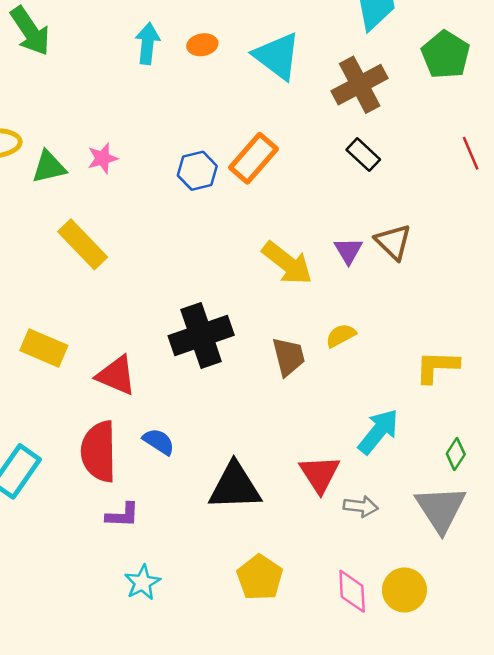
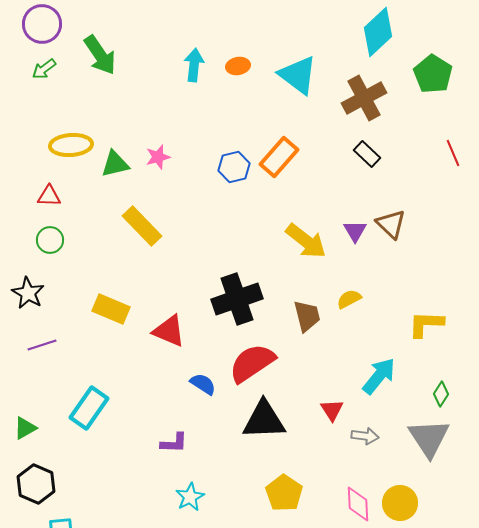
red semicircle: (99, 451) -> (252, 363), moved, turned 57
red triangle: (320, 474) -> (332, 410), size x0.7

